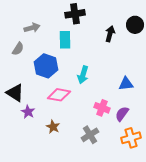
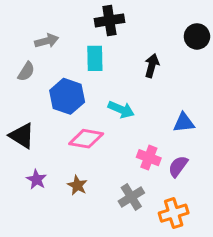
black arrow: (110, 34) -> (152, 66), moved
cyan arrow: (83, 75) -> (121, 109), turned -84
purple star: (28, 112) -> (36, 179), moved
orange cross: (131, 138) -> (174, 213), moved

